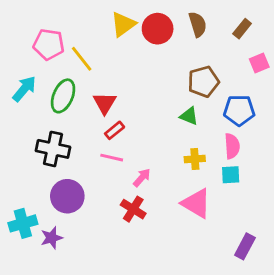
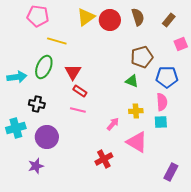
pink pentagon: (49, 44) -> (38, 16), moved
yellow line: (82, 59) -> (57, 41), turned -36
cyan arrow: (24, 89) -> (17, 77), moved, turned 42
red rectangle: (115, 130) -> (80, 91), turned 72
black cross: (53, 149) -> (37, 104), size x0.7
pink arrow: (142, 178) -> (113, 124), moved
red cross: (133, 209) -> (104, 159), moved, turned 30
cyan cross: (23, 223) -> (16, 128), moved

